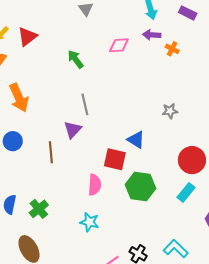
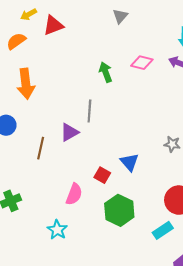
green arrow: (76, 59) -> (106, 72), moved
red square: (115, 159) -> (102, 175), size x0.7

